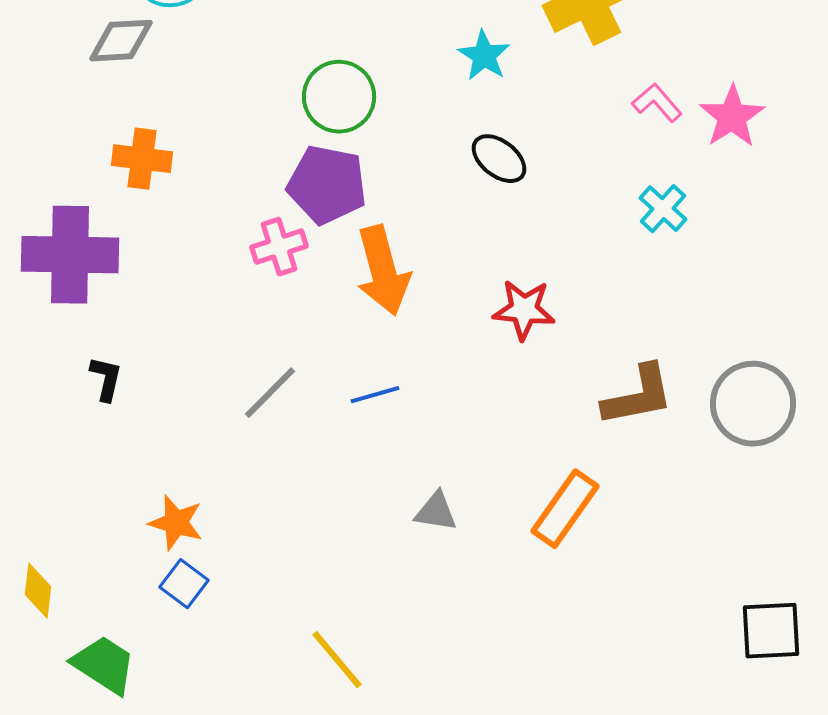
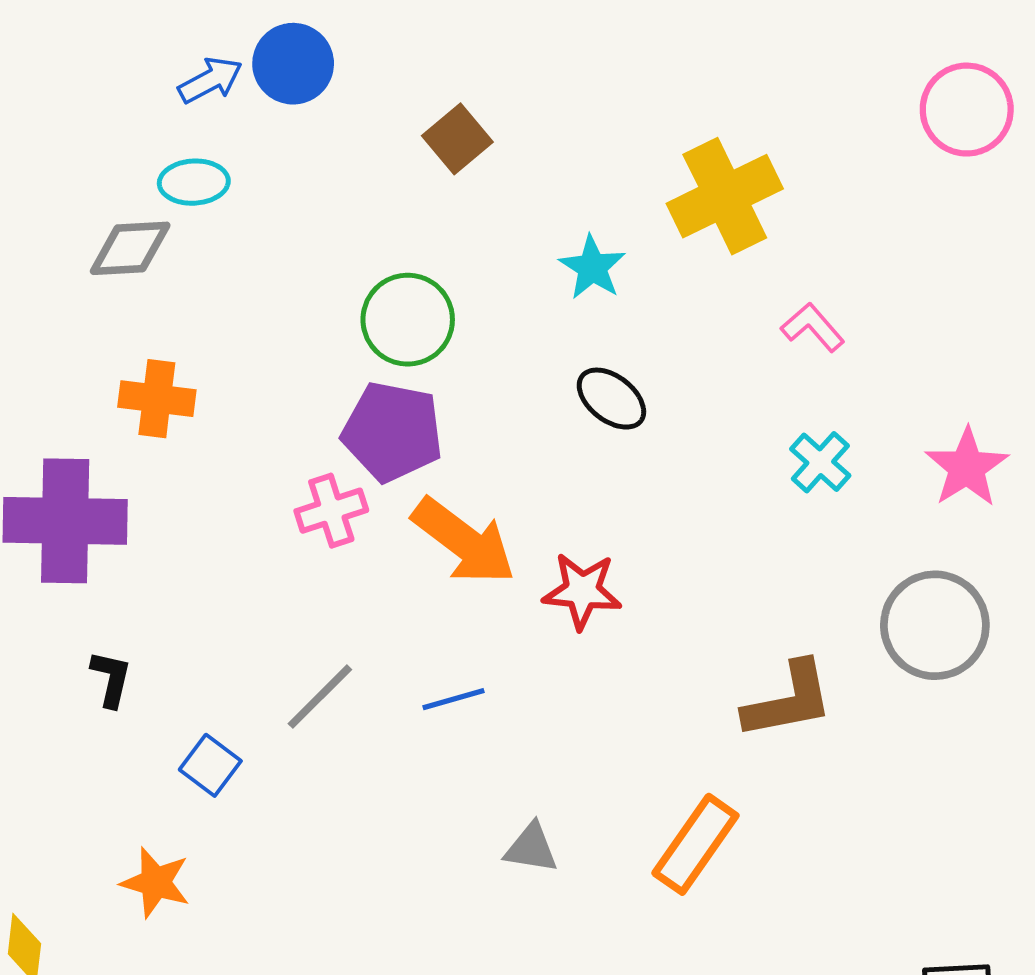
pink star: (732, 117) -> (967, 467), moved
orange arrow: (383, 271) -> (464, 541), turned -38
red star: (524, 310) -> (582, 591), moved
gray circle: (753, 404) -> (935, 625), moved
orange star: (176, 523) -> (156, 882), moved
blue square: (184, 584) -> (210, 765), moved

